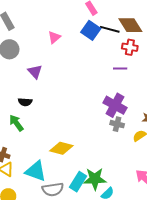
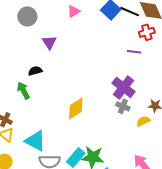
red cross: (130, 47) -> (147, 32), turned -35
black semicircle: (25, 102) -> (35, 71), turned 152
yellow diamond: (61, 148) -> (76, 108), moved, turned -55

